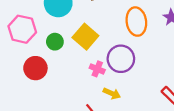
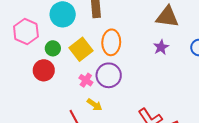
orange ellipse: (136, 22) -> (111, 42), moved
red circle: (35, 68) -> (44, 70), moved

